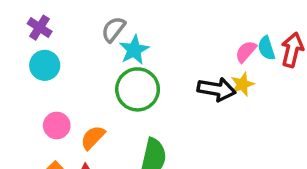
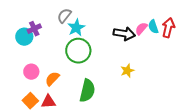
purple cross: (40, 28) -> (34, 29), moved, turned 32
yellow star: (242, 84) -> (127, 71), moved
black arrow: (217, 89) -> (124, 34), moved

